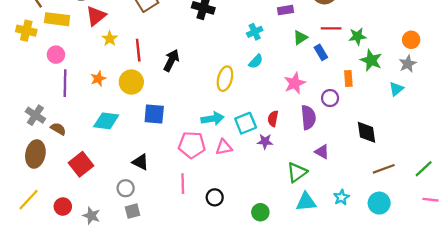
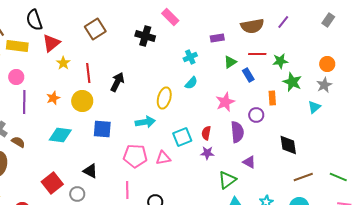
cyan arrow: (212, 119) -> (145, 122), moved
purple star: (265, 141) -> (207, 153), moved
red square: (81, 164) -> (52, 183), moved
green line: (424, 169) -> (338, 177), turned 66

